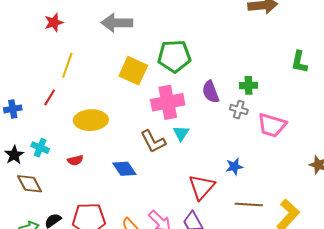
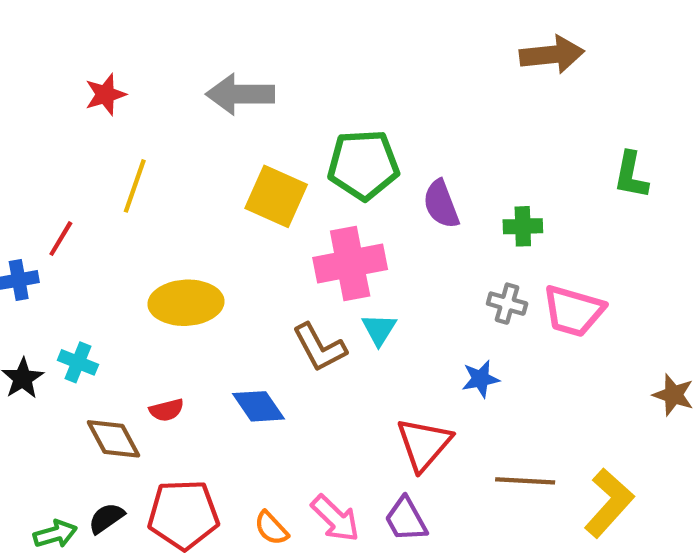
purple semicircle: (211, 92) -> (441, 204), moved
red line: (50, 98) -> (61, 239), moved
gray cross: (239, 110) -> (507, 304), moved
red semicircle: (75, 160) -> (167, 410), moved
blue star: (234, 167) -> (481, 379), moved
brown diamond: (30, 184) -> (114, 439), moved

